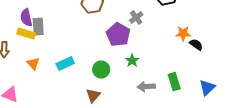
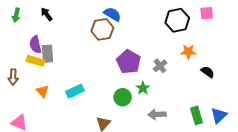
gray cross: (136, 18) -> (160, 66), moved
orange star: (183, 34) -> (188, 52), moved
green circle: (101, 70) -> (123, 97), moved
green rectangle: (174, 82) -> (196, 115), moved

